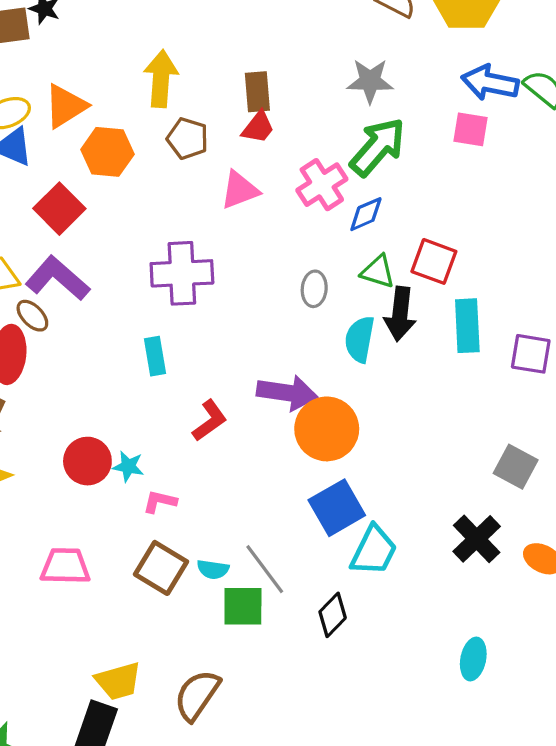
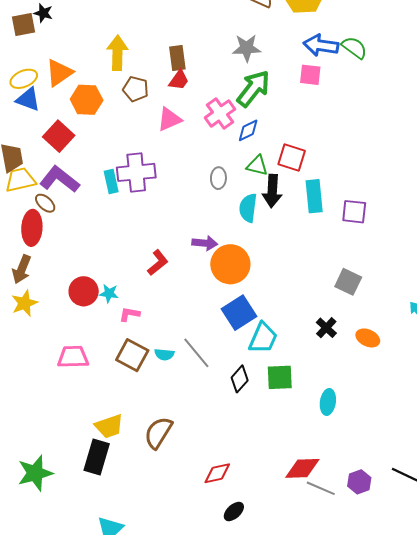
cyan rectangle: (155, 356) -> (111, 181), moved
purple arrow: (287, 393) -> (205, 243), size x0.7
black cross: (477, 539) -> (326, 328), size x0.7
green square: (243, 606) -> (280, 377), moved

